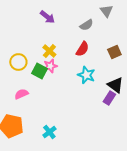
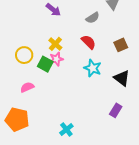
red semicircle: (82, 49) -> (89, 42), turned -77
purple rectangle: (109, 98) -> (116, 110), moved
cyan cross: (49, 132) -> (66, 130), moved

